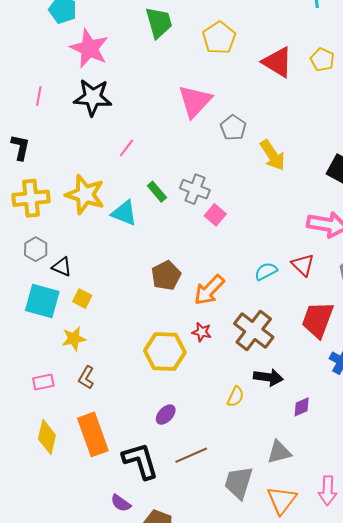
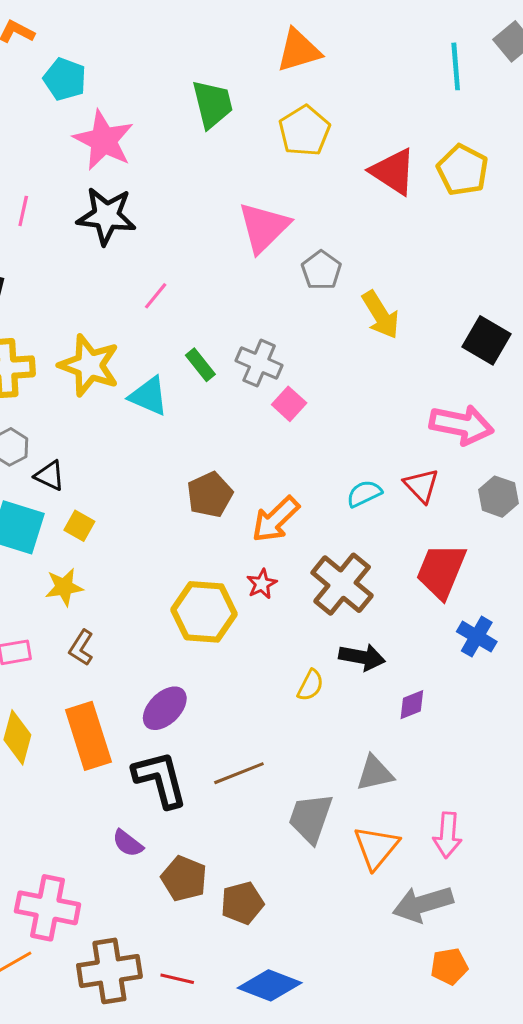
yellow pentagon: (322, 60) -> (463, 170), size x1.4
red star: (202, 332) -> (262, 584), turned 30
purple ellipse: (166, 415) -> (165, 708), moved, size x1.4

